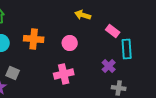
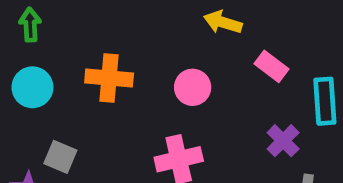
pink rectangle: (113, 31) -> (271, 66), moved

